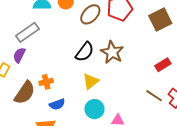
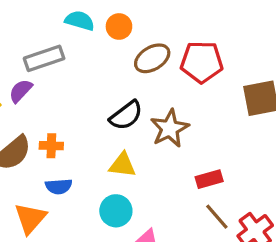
red rectangle: (163, 65) -> (209, 179), moved
yellow triangle: (91, 81) -> (122, 165), turned 30

